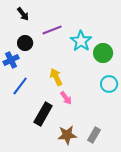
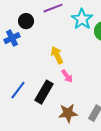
blue line: (20, 86) -> (18, 90), moved

